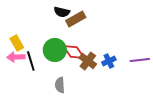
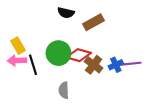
brown rectangle: (76, 19) -> (94, 22), moved
red diamond: (74, 52) -> (79, 55), turned -40
purple line: (140, 60) -> (131, 64), moved

